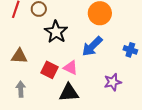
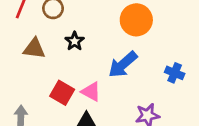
black star: (56, 32) -> (75, 41), size x0.6
brown triangle: (19, 56) -> (34, 49), moved

